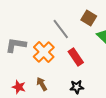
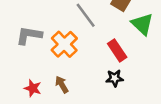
red rectangle: (76, 57) -> (117, 50), moved
black star: (77, 87) -> (115, 78), moved

